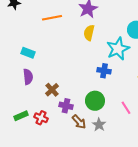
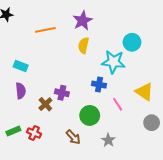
cyan star: (118, 49) -> (113, 62), turned 30
purple cross: (66, 106) -> (62, 93), moved
pink line: (126, 108) -> (118, 104), moved
gray star: (99, 125) -> (108, 140), moved

